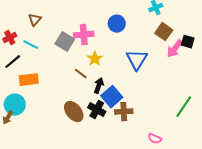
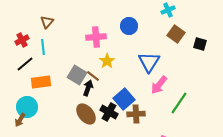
gray square: (65, 42) -> (77, 75), moved
cyan line: (31, 45) -> (43, 47), turned 56
pink arrow: (175, 49) -> (159, 85), moved
black arrow: (99, 86) -> (88, 88), moved
green line: (184, 107) -> (179, 103), moved

